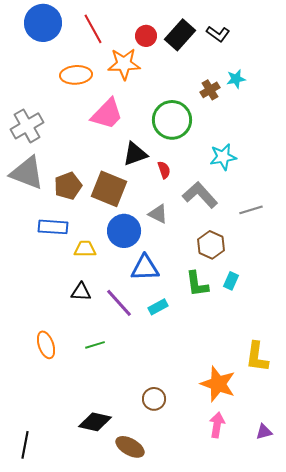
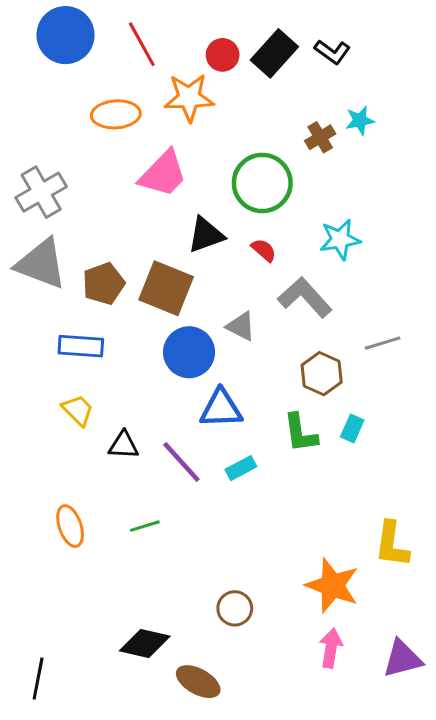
red semicircle: (164, 170) -> (264, 250), moved, turned -30
gray line: (251, 210) -> (383, 343), moved
yellow trapezoid: (85, 249) -> (78, 410), moved, turned 45
purple triangle: (264, 432) -> (403, 659), size x1.6

